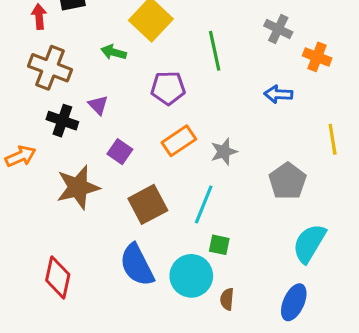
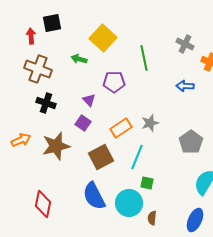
purple triangle: (98, 105) -> (89, 100), moved
orange rectangle: (179, 141) -> (121, 128), moved
orange arrow: (20, 156) -> (21, 140), moved

